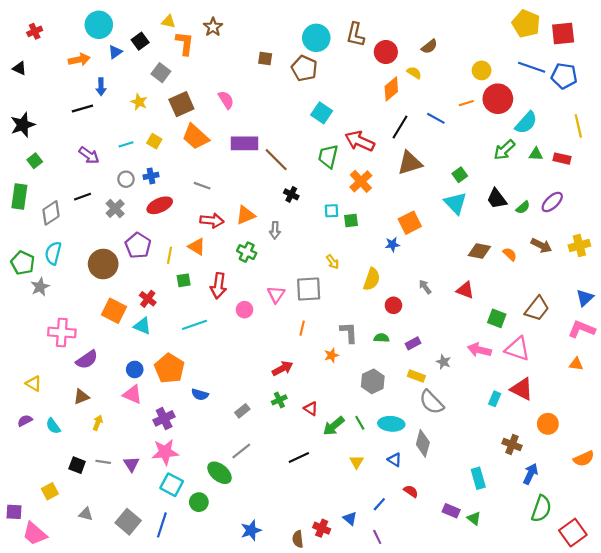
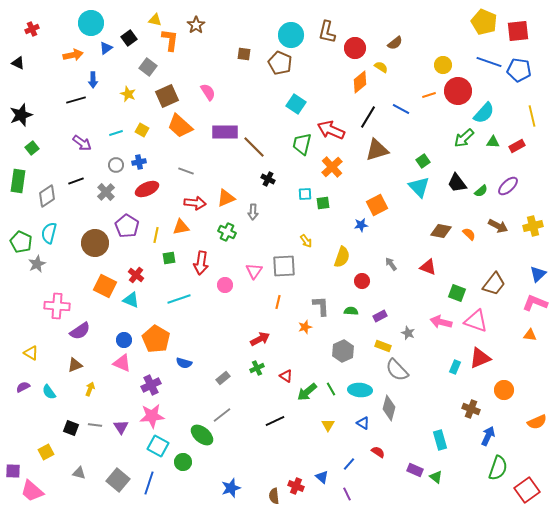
red rectangle: (562, 159) -> (517, 146), turned -42
orange triangle: (197, 247) -> (181, 227), turned -42
red triangle: (522, 389) -> (480, 358), turned -50

